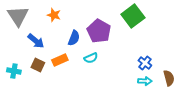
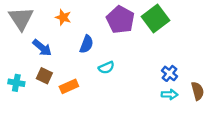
purple pentagon: (99, 31) -> (120, 20), moved
orange rectangle: (60, 60) -> (69, 86), moved

